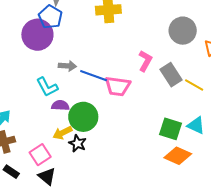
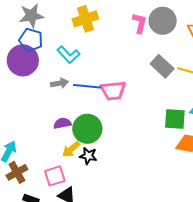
pink L-shape: (145, 61) -> (140, 23), moved
cyan L-shape: (47, 87) -> (68, 55), moved
pink square: (40, 155) -> (55, 176), turned 30

